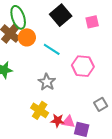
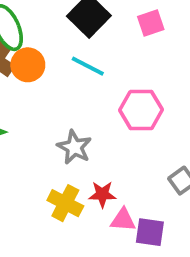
cyan line: (52, 49) -> (88, 66), moved
red star: (58, 121) -> (102, 194), moved

